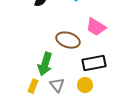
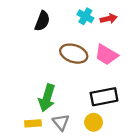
brown ellipse: (68, 40) -> (74, 54), moved
yellow rectangle: (33, 86) -> (33, 123), turned 64

